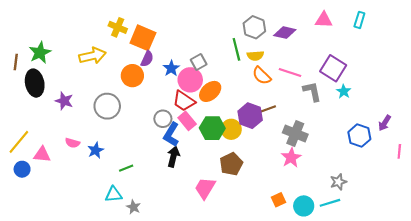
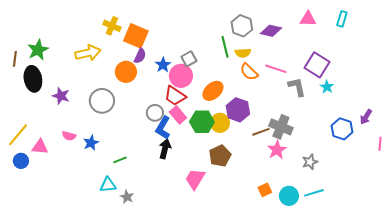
orange ellipse: (210, 91) -> (213, 91), moved
brown line: (267, 109) -> (261, 132), moved
gray star: (338, 182) -> (310, 162), moved

